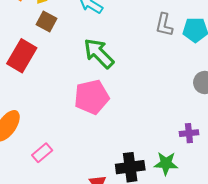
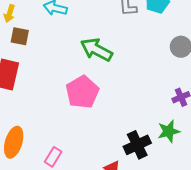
green arrow: (99, 53) -> (96, 50), moved

